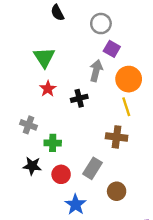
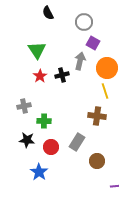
black cross: (79, 98) -> (62, 75), moved
gray cross: (29, 125) -> (24, 106), turned -32
blue star: (76, 205) -> (39, 172), moved

